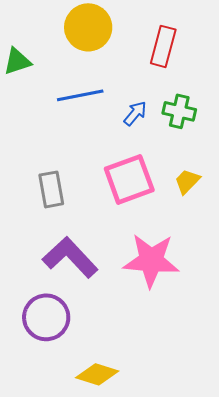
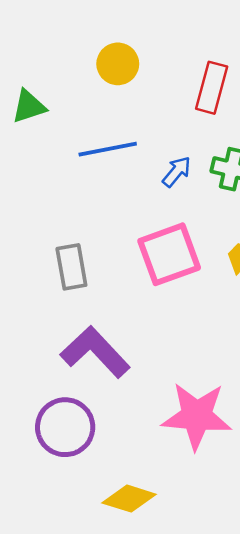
yellow circle: (88, 27) -> (118, 64), size x0.7
pink star: (151, 260) -> (197, 416), moved

